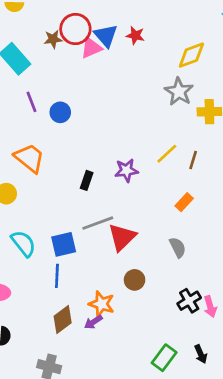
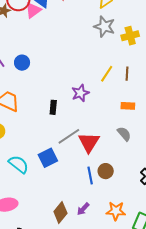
orange rectangle: (184, 202) -> (128, 106), turned 64
gray semicircle: (178, 247) -> (124, 134), moved
blue line: (57, 276) -> (90, 175), moved
orange star: (102, 304) -> (116, 211), moved

